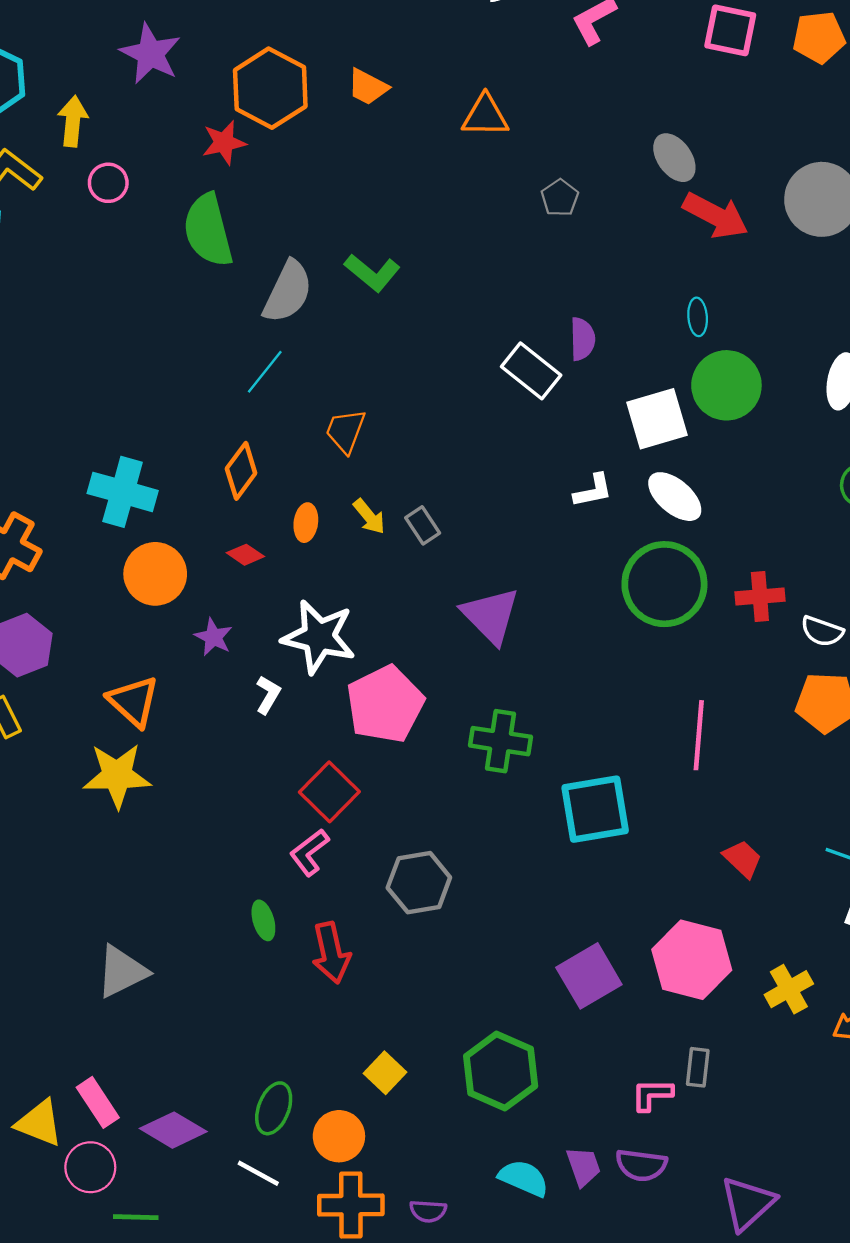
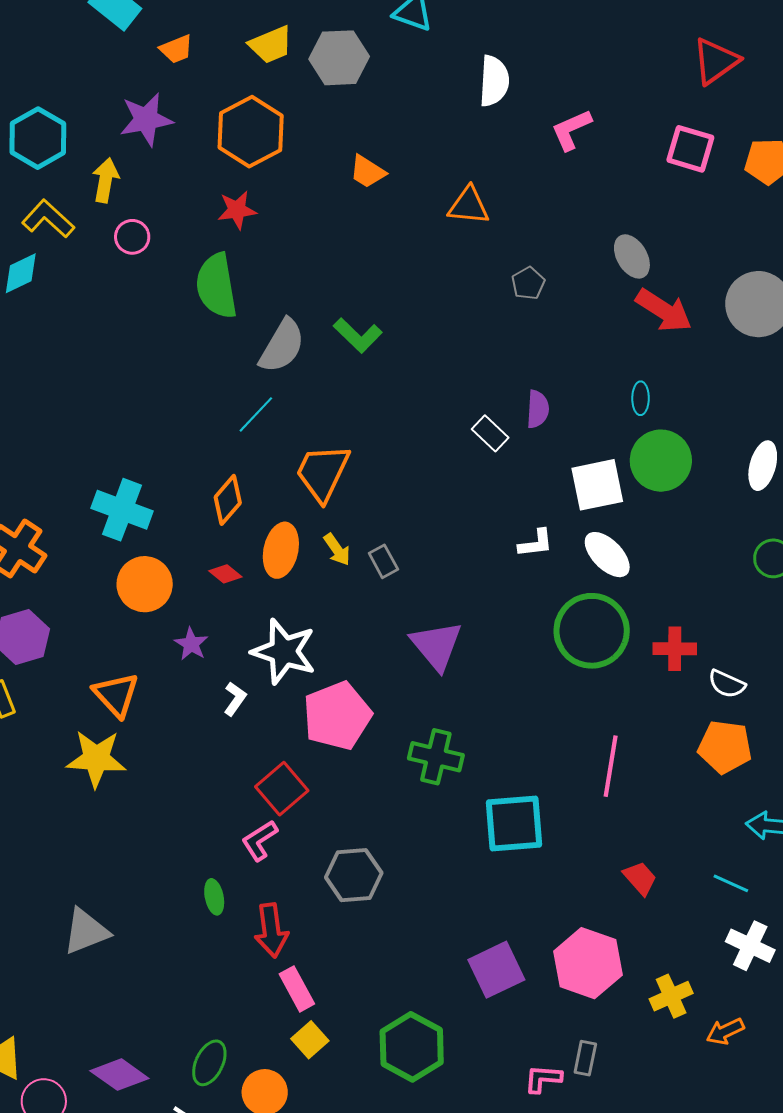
purple star: (150, 54) -> (146, 119), moved, turned 30
orange hexagon: (270, 88) -> (251, 132), moved
white rectangle: (531, 371) -> (490, 433), size x0.7
orange trapezoid: (346, 431) -> (323, 473), size x1.5
orange ellipse: (306, 523) -> (281, 550), size x1.6
pink rectangle: (98, 1102) -> (297, 989), moved

